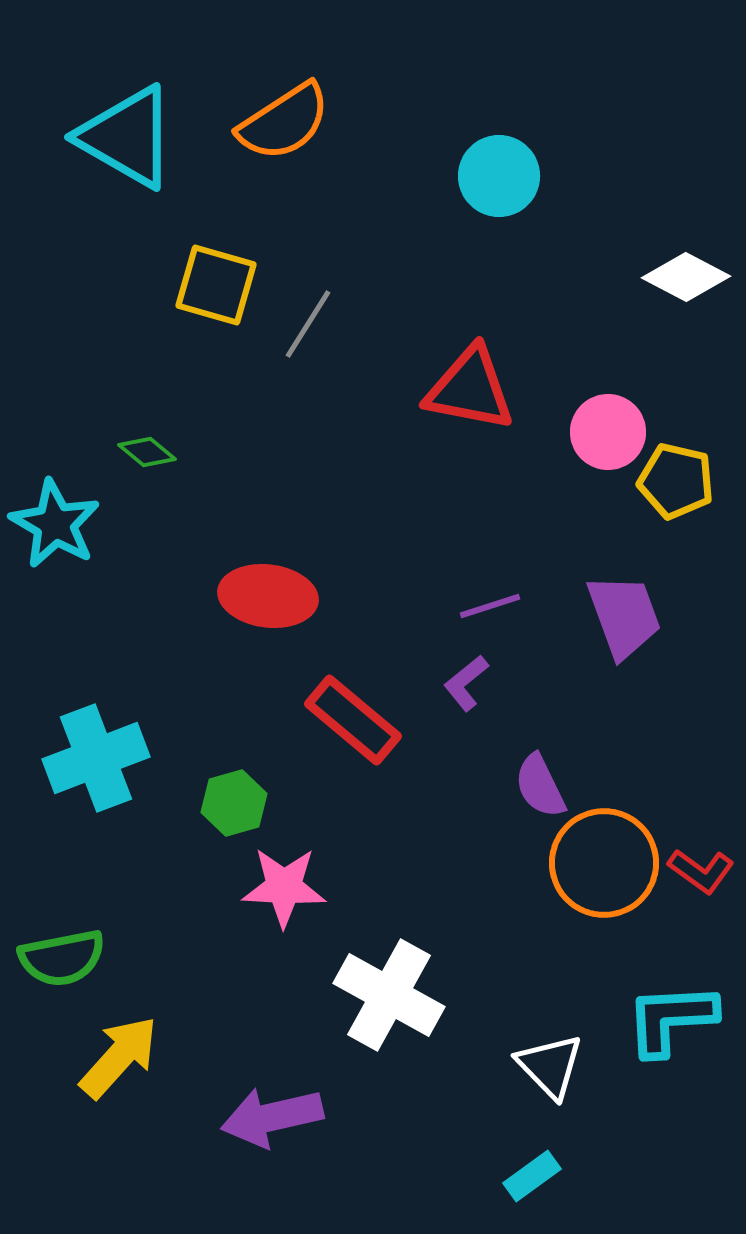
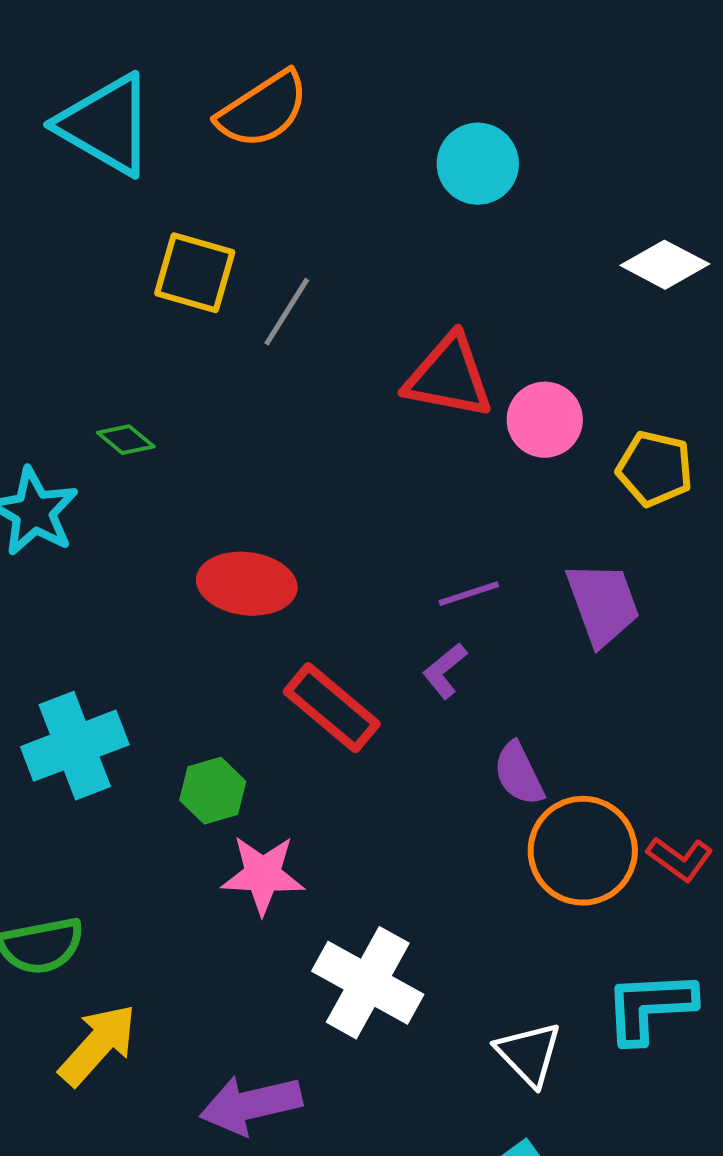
pink circle: (608, 432) -> (545, 420), moved

